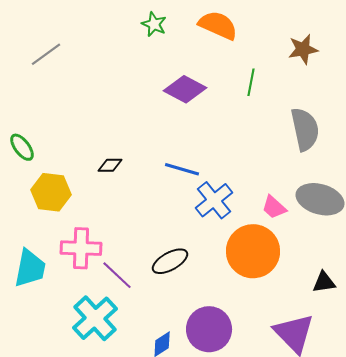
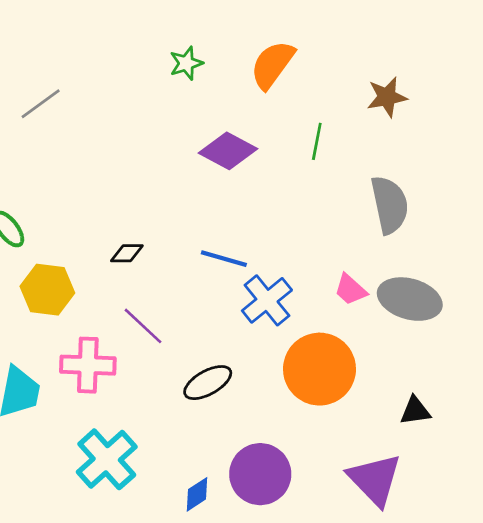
green star: (154, 24) -> (186, 63), turned 30
orange semicircle: (218, 25) -> (272, 65), turned -78
pink trapezoid: (274, 207) -> (350, 290), moved
purple line: (117, 275) -> (143, 326), moved

